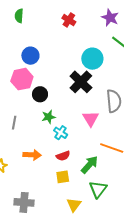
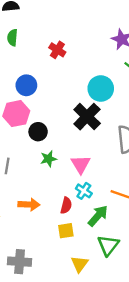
red cross: (69, 20) -> (57, 50), moved
pink triangle: (91, 119) -> (81, 164), moved
cyan cross: (61, 133) -> (84, 191), moved
red semicircle: (63, 156) -> (66, 205), turned -56

